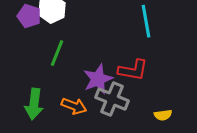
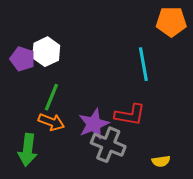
orange arrow: (74, 106) -> (51, 122), moved

